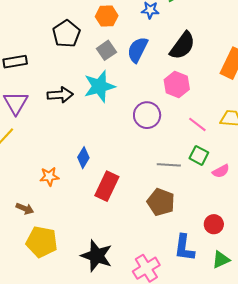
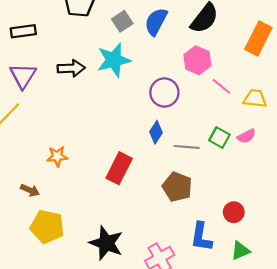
pink line: (197, 124) -> (221, 86), moved
blue diamond: (83, 158) -> (156, 132), moved
pink semicircle: (221, 171) -> (246, 136), moved

